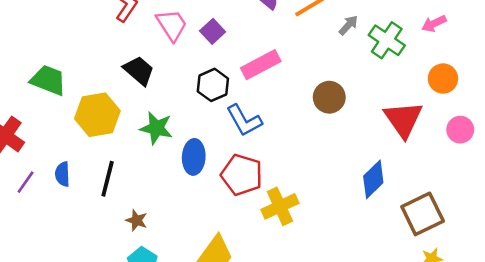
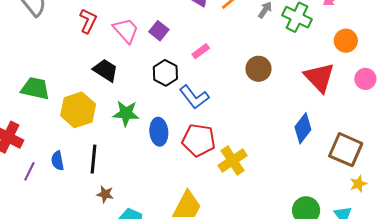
pink rectangle: (261, 65) -> (201, 51), size x0.6
brown square: (423, 214) -> (346, 150), turned -32
brown star: (136, 220) -> (105, 194), moved

